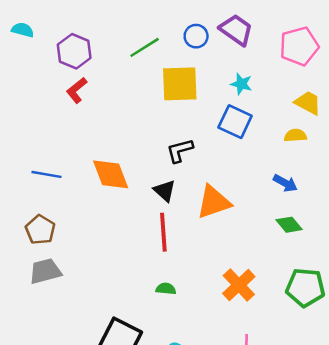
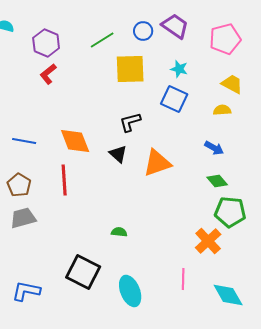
red line: (163, 232) -> (64, 180), moved
orange cross: (239, 285) -> (208, 241), moved
green pentagon: (305, 287) -> (230, 212), moved

